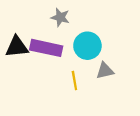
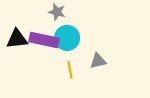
cyan circle: (87, 46) -> (67, 38), moved

